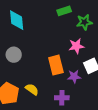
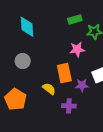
pink star: (76, 46) -> (77, 49), moved
yellow semicircle: (32, 89) -> (49, 89), moved

